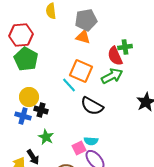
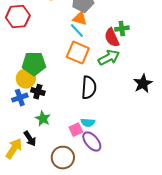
green pentagon: (26, 59) -> (34, 64), moved, turned -30
cyan line: (69, 85) -> (77, 31), moved
black semicircle: (92, 106) -> (89, 88), turned -115
blue cross: (23, 116) -> (20, 98), turned -35

